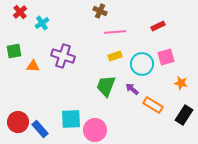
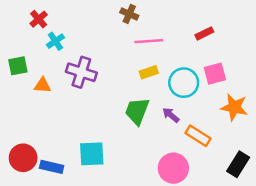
red cross: (20, 12) -> (39, 19), moved
cyan cross: (42, 23) -> (55, 41), moved
orange star: (181, 83) -> (234, 107), size x1.5
black rectangle: (184, 115) -> (238, 164), moved
blue rectangle: (40, 129) -> (52, 167), turned -36
pink circle: (95, 130) -> (173, 168), moved

